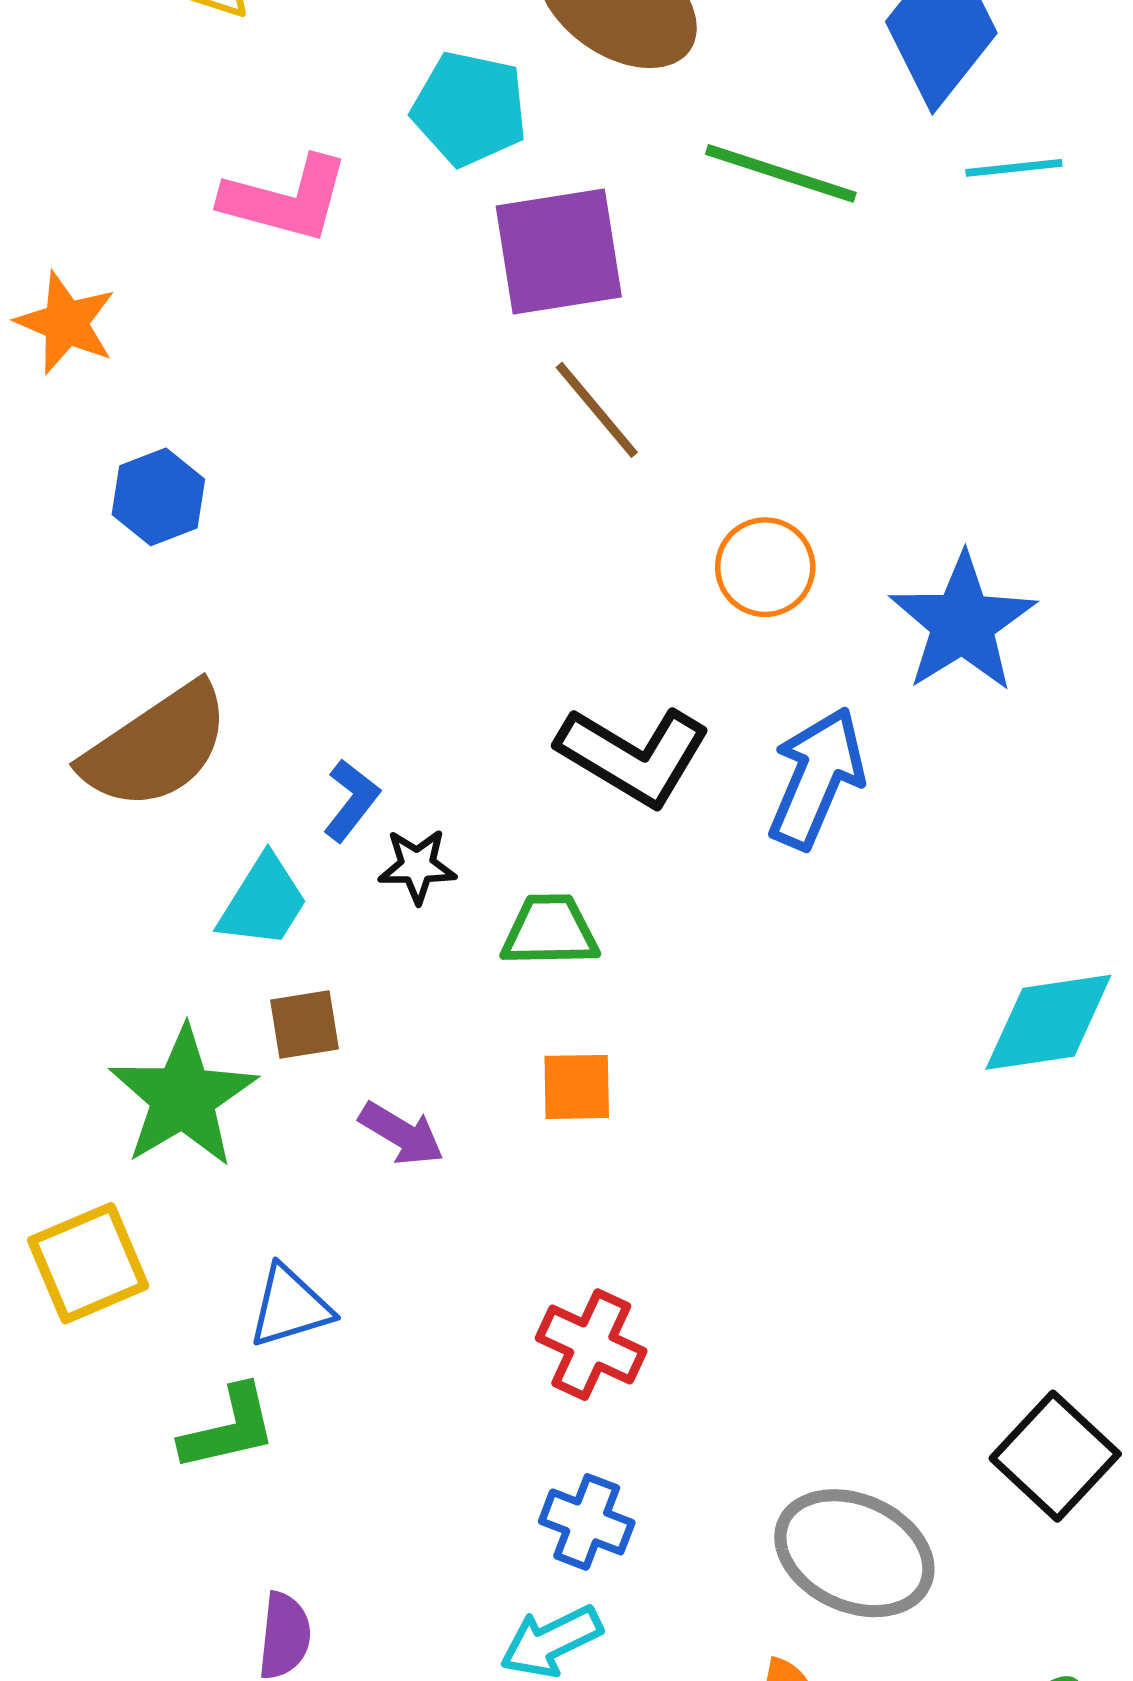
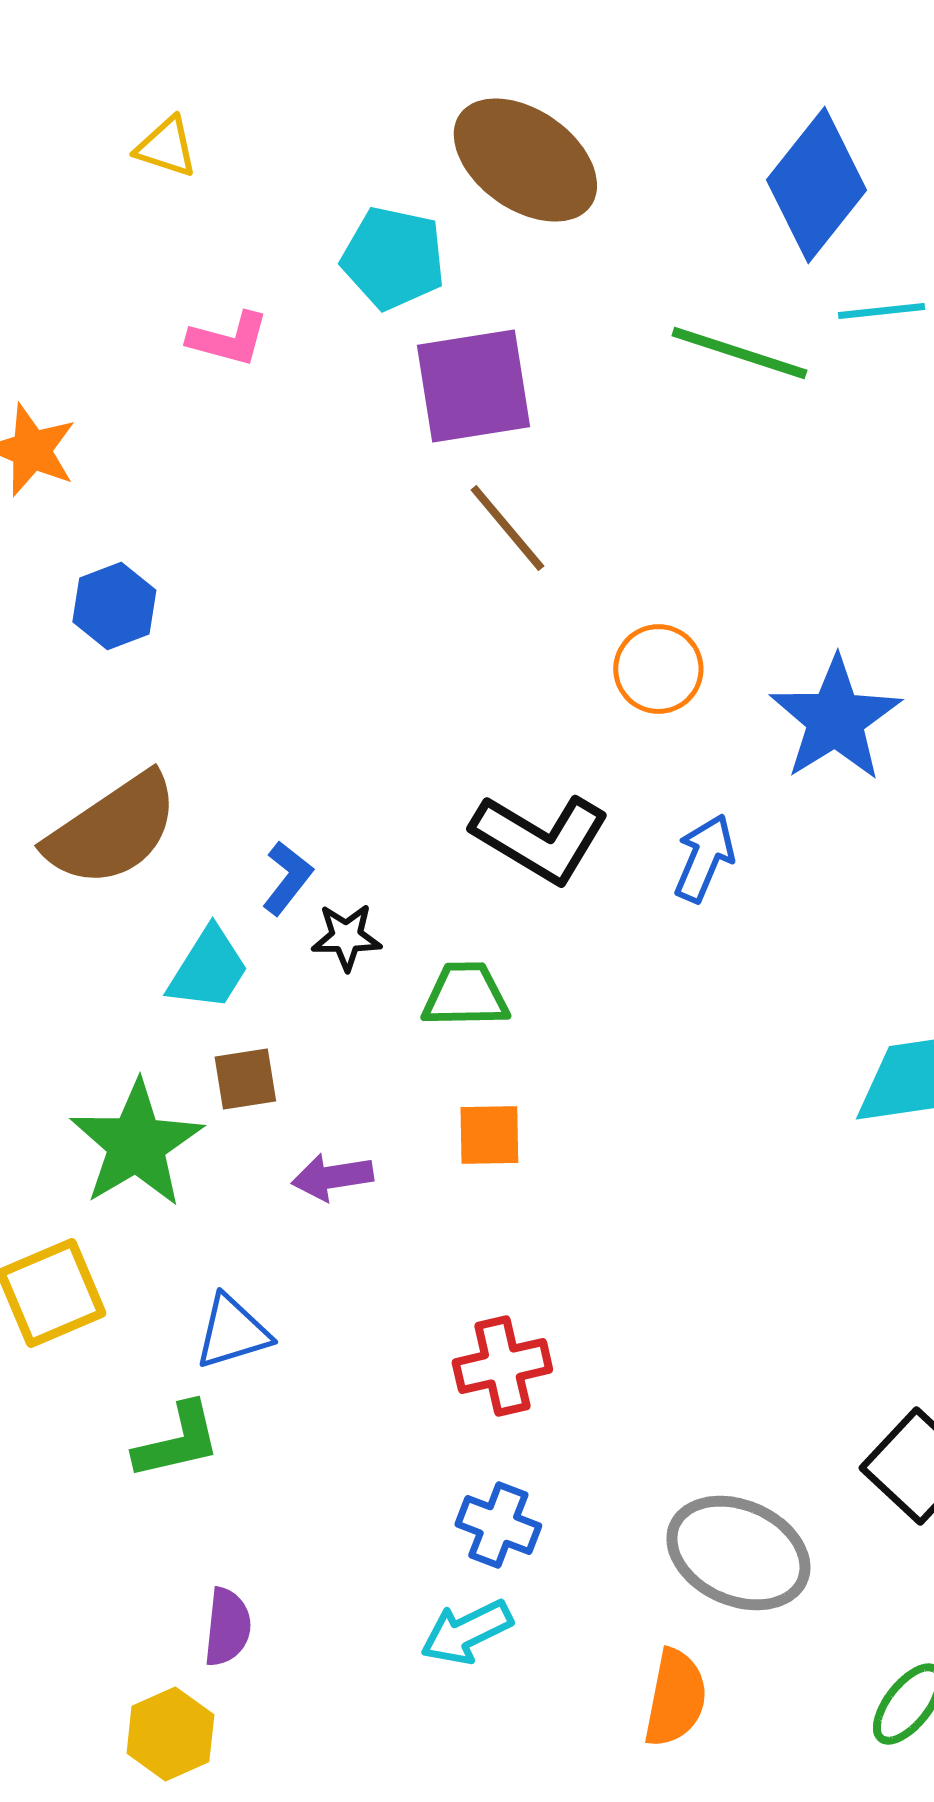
green line: (781, 173) -> (739, 353), moved
pink L-shape: (286, 199) -> (228, 339), size x0.7
blue arrow: (816, 778) -> (704, 858), size x0.7
purple arrow: (402, 1134) -> (332, 1177), turned 140
red cross: (591, 1345) -> (502, 1366), turned -38

